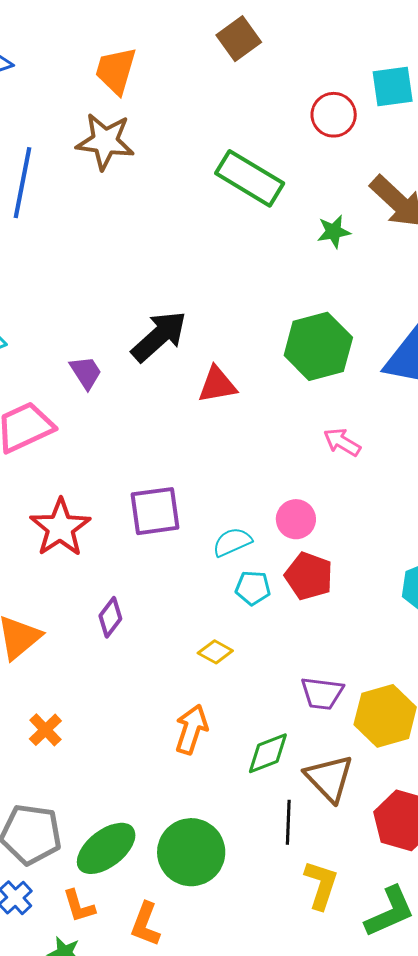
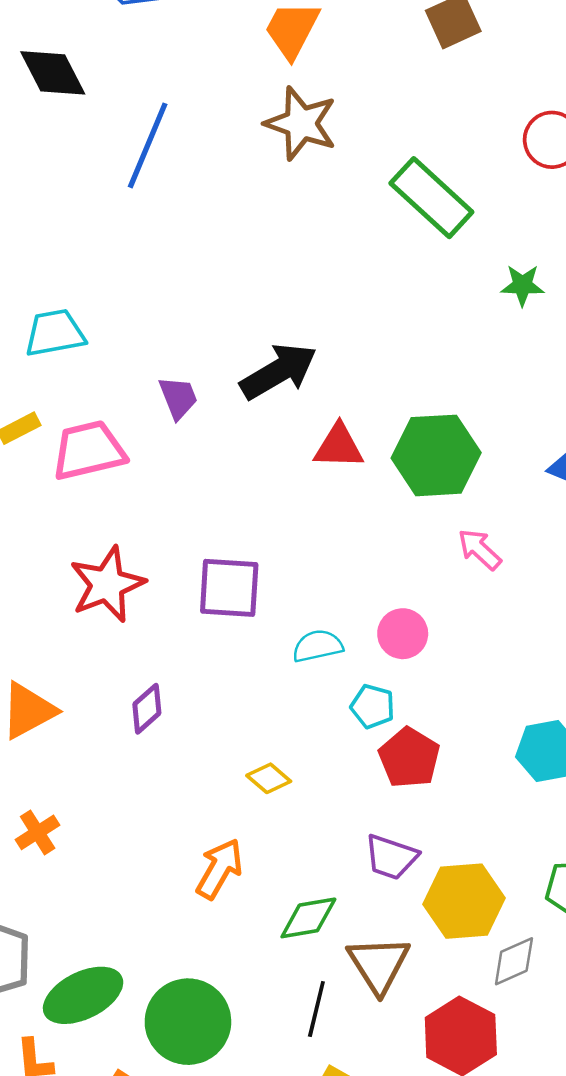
brown star: (105, 141) -> (301, 123), moved
green hexagon: (318, 346) -> (436, 455), moved
red pentagon: (309, 576) -> (409, 758), moved
cyan pentagon: (253, 588) -> (373, 706), moved

